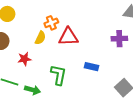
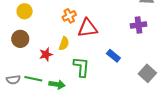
yellow semicircle: (40, 38) -> (64, 44), moved
blue rectangle: (91, 67) -> (113, 56), turned 32

